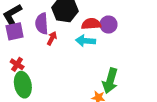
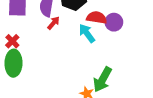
cyan arrow: (85, 41) -> (87, 33), turned 36

